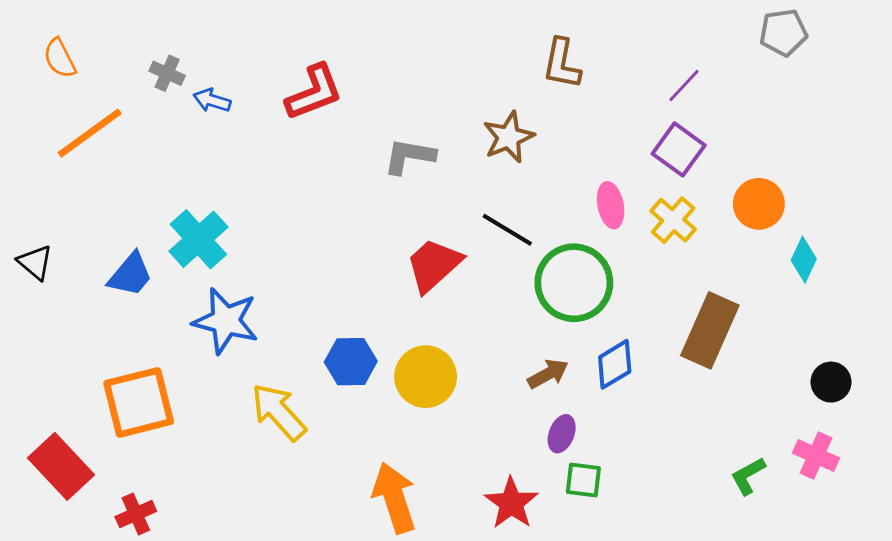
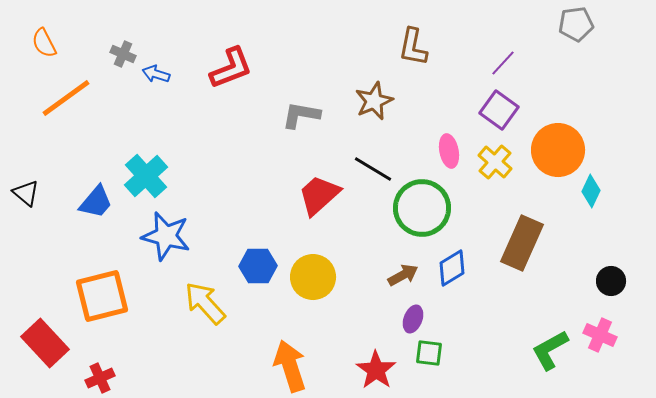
orange circle: (759, 204) -> (558, 150), size x1.4
green L-shape: (748, 476) -> (550, 350), size x1.4

